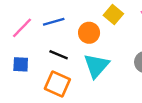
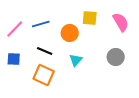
yellow square: (113, 14) -> (90, 18), turned -35
cyan triangle: (96, 66) -> (76, 60), size x0.6

